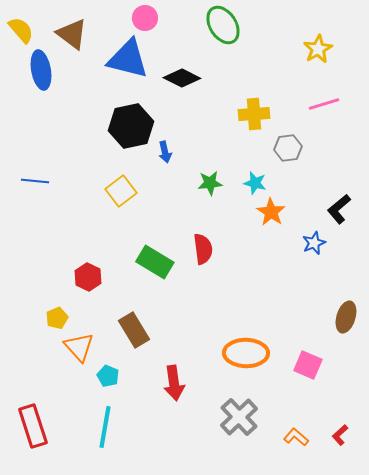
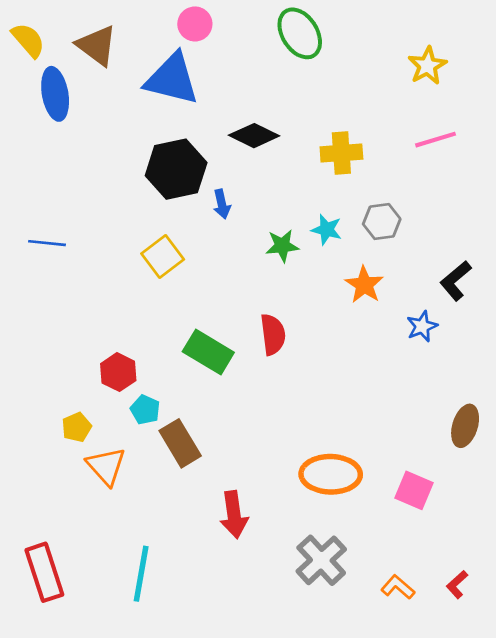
black diamond: (182, 78) -> (254, 136), moved
gray hexagon: (288, 148) -> (382, 222), moved
cyan star: (255, 183) -> (327, 230), moved
cyan pentagon: (108, 376) -> (145, 410), moved

